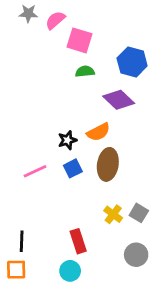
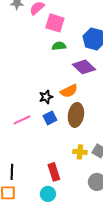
yellow cross: (113, 214) -> (80, 152), turned -32

